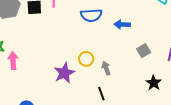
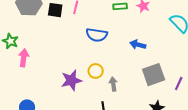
blue semicircle: (91, 15) -> (97, 35), moved
gray square: (144, 51) -> (154, 75), size x1.6

